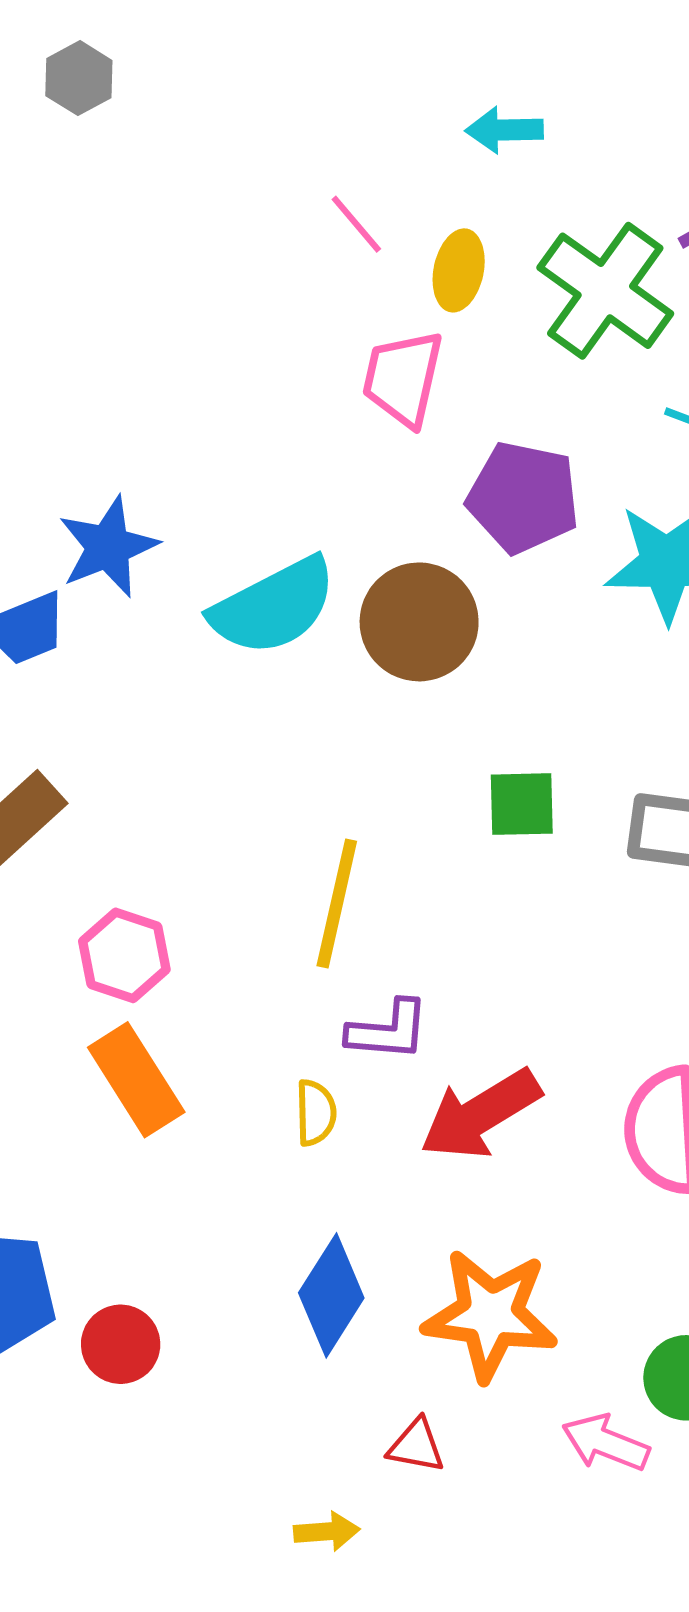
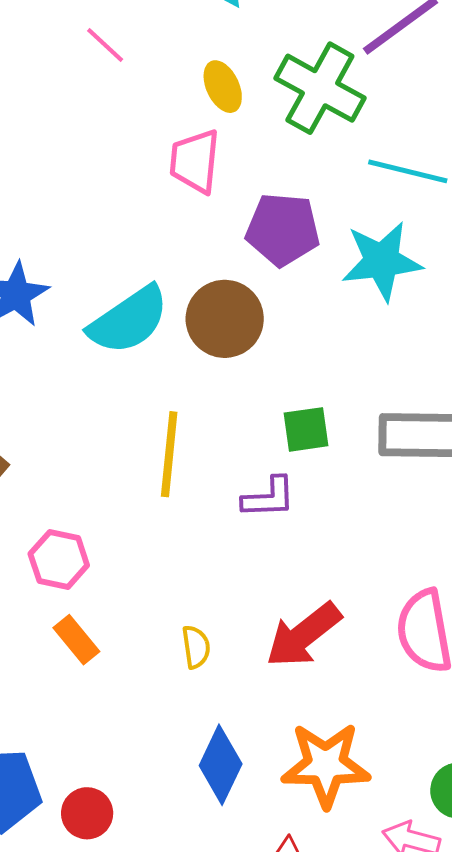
pink line: (356, 224) -> (105, 45), moved
yellow ellipse: (459, 270) -> (223, 87), turned -30
yellow line: (337, 904) -> (169, 454), moved
purple L-shape: (388, 1030) -> (269, 498), moved
orange rectangle: (136, 1080) -> (76, 640), size x0.7

